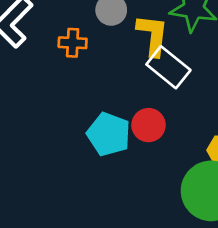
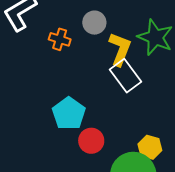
red circle: (149, 125) -> (91, 141), moved

